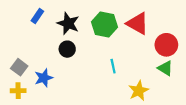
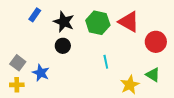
green triangle: (165, 68) -> (153, 75), moved
blue star: (44, 78) -> (41, 73), turned -30

